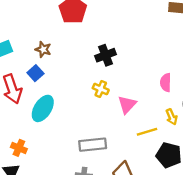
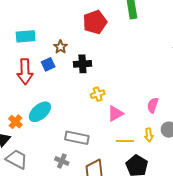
black cross: (105, 55) -> (82, 64), moved
yellow cross: (101, 89) -> (98, 94), turned 32
cyan ellipse: (43, 108) -> (40, 112), moved

